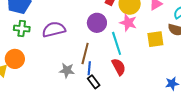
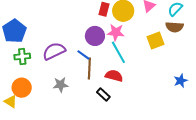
pink star: (128, 23) -> (116, 32), moved
red semicircle: (119, 67) -> (114, 76), moved, turned -36
blue line: (89, 68) -> (83, 55), moved, turned -48
gray star: (67, 70) -> (61, 85), moved

